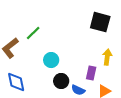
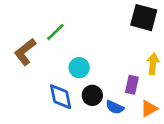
blue diamond: (16, 82) -> (61, 97), moved

